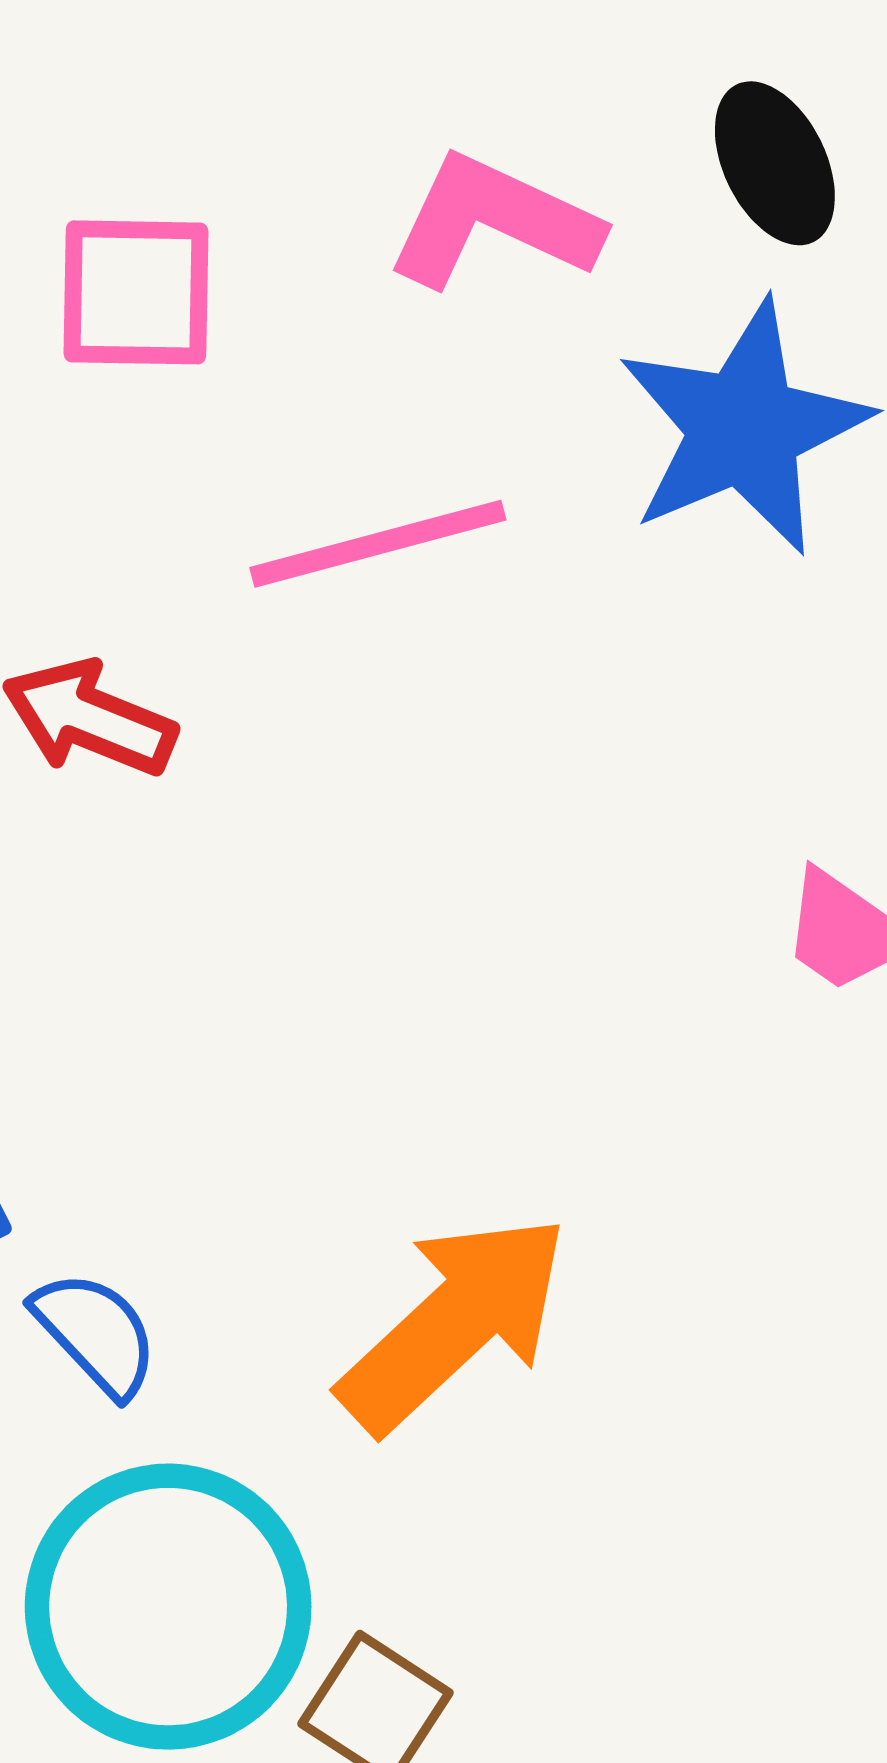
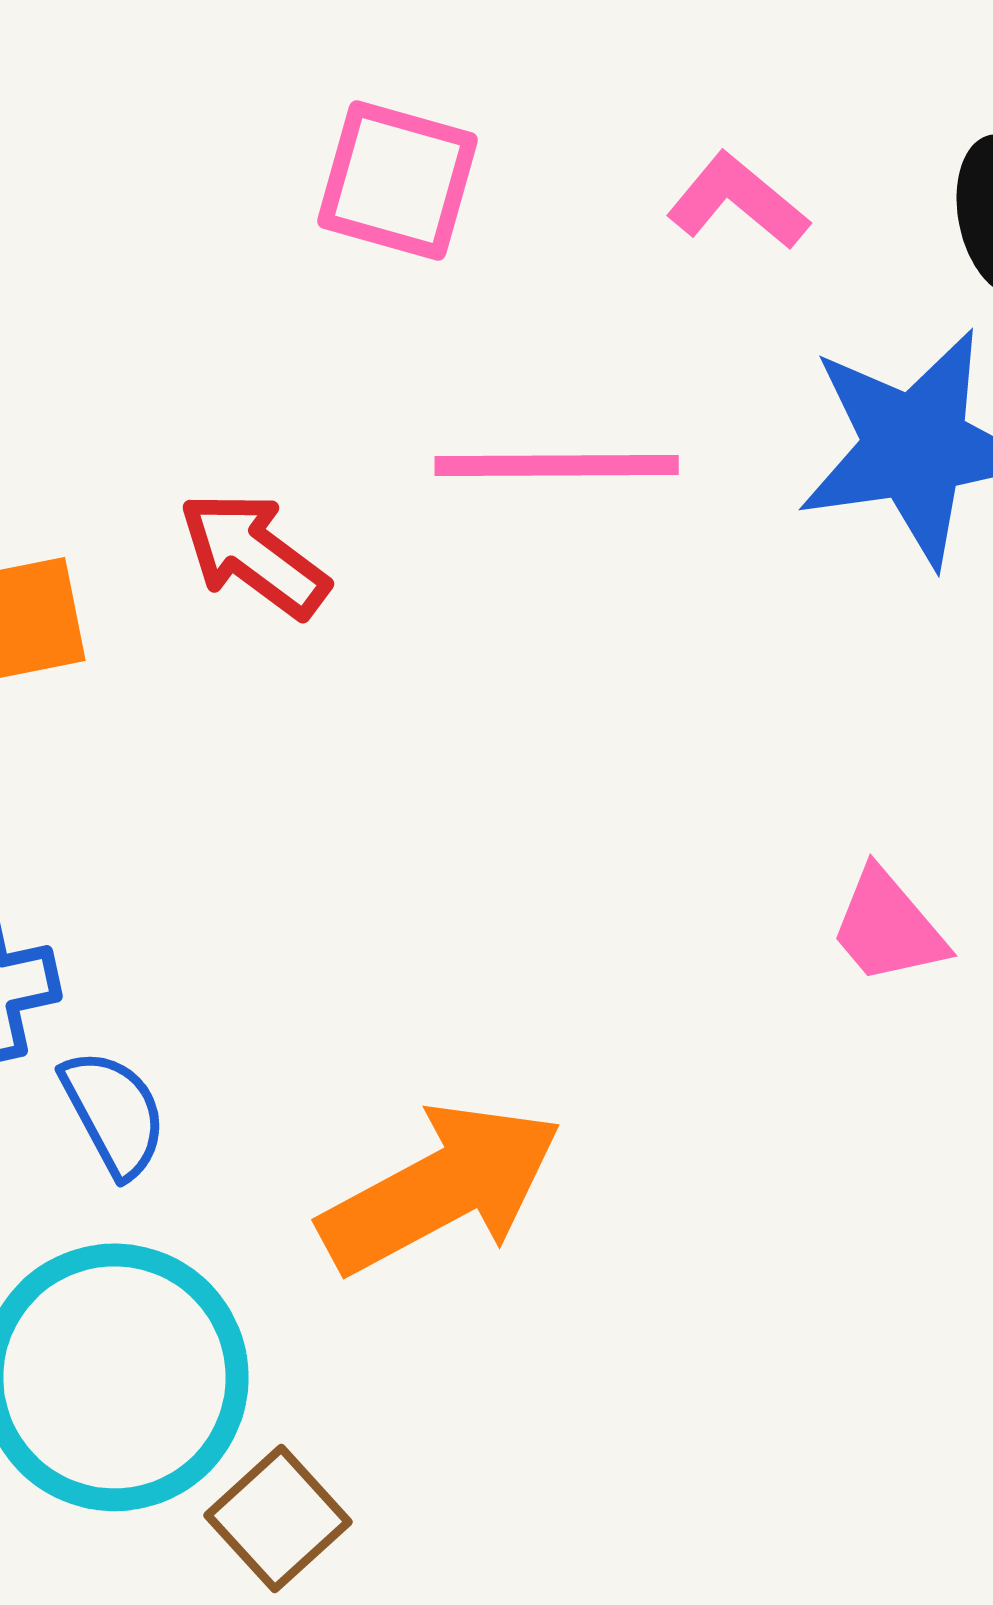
pink L-shape: (493, 222) -> (738, 201), size x0.7

